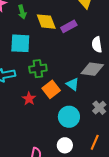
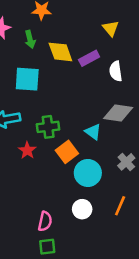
white semicircle: (97, 45) -> (116, 71), moved
green cross: (38, 69) -> (48, 127), moved
orange square: (51, 89) -> (67, 152), moved
red star: (29, 99) -> (27, 150), moved

